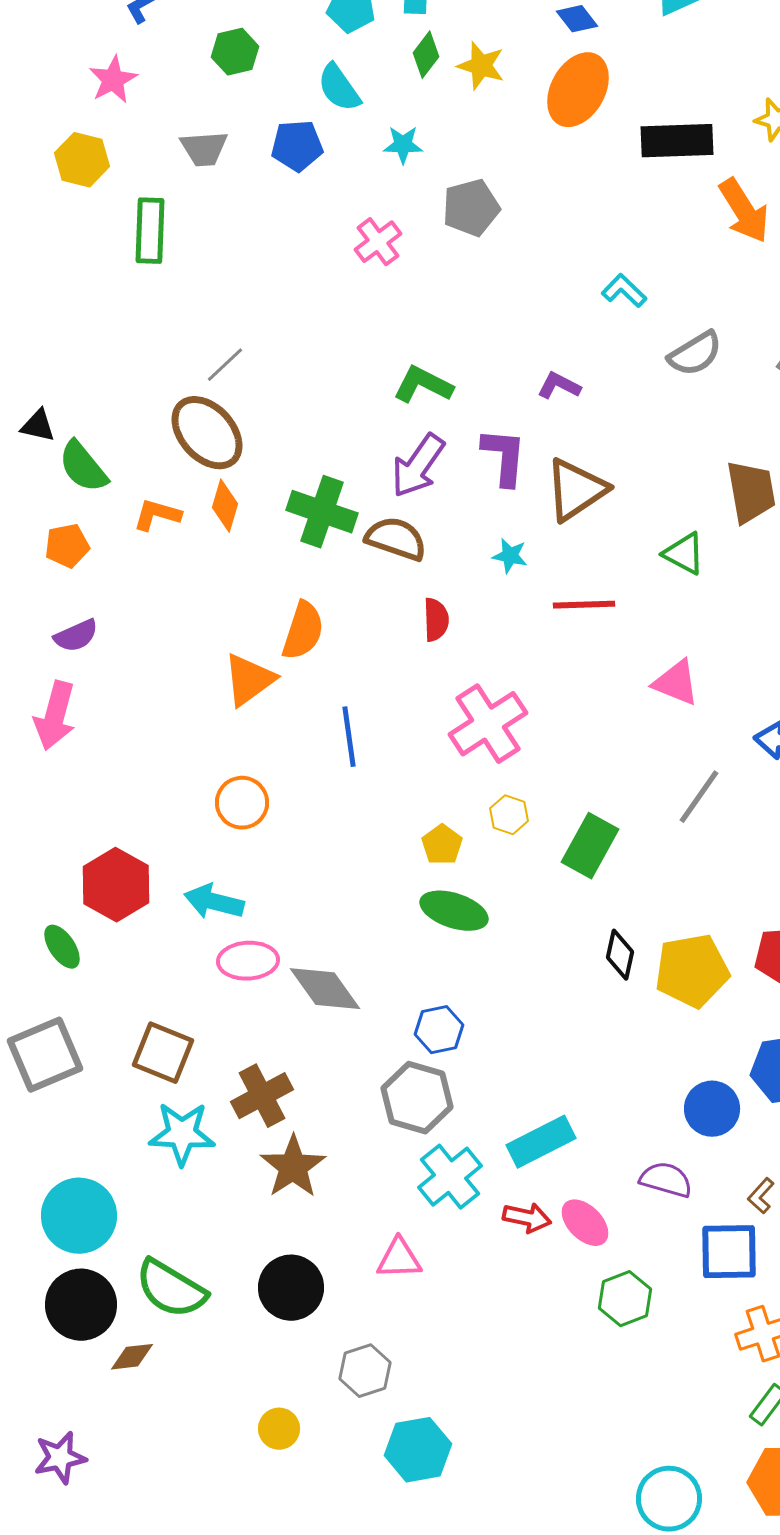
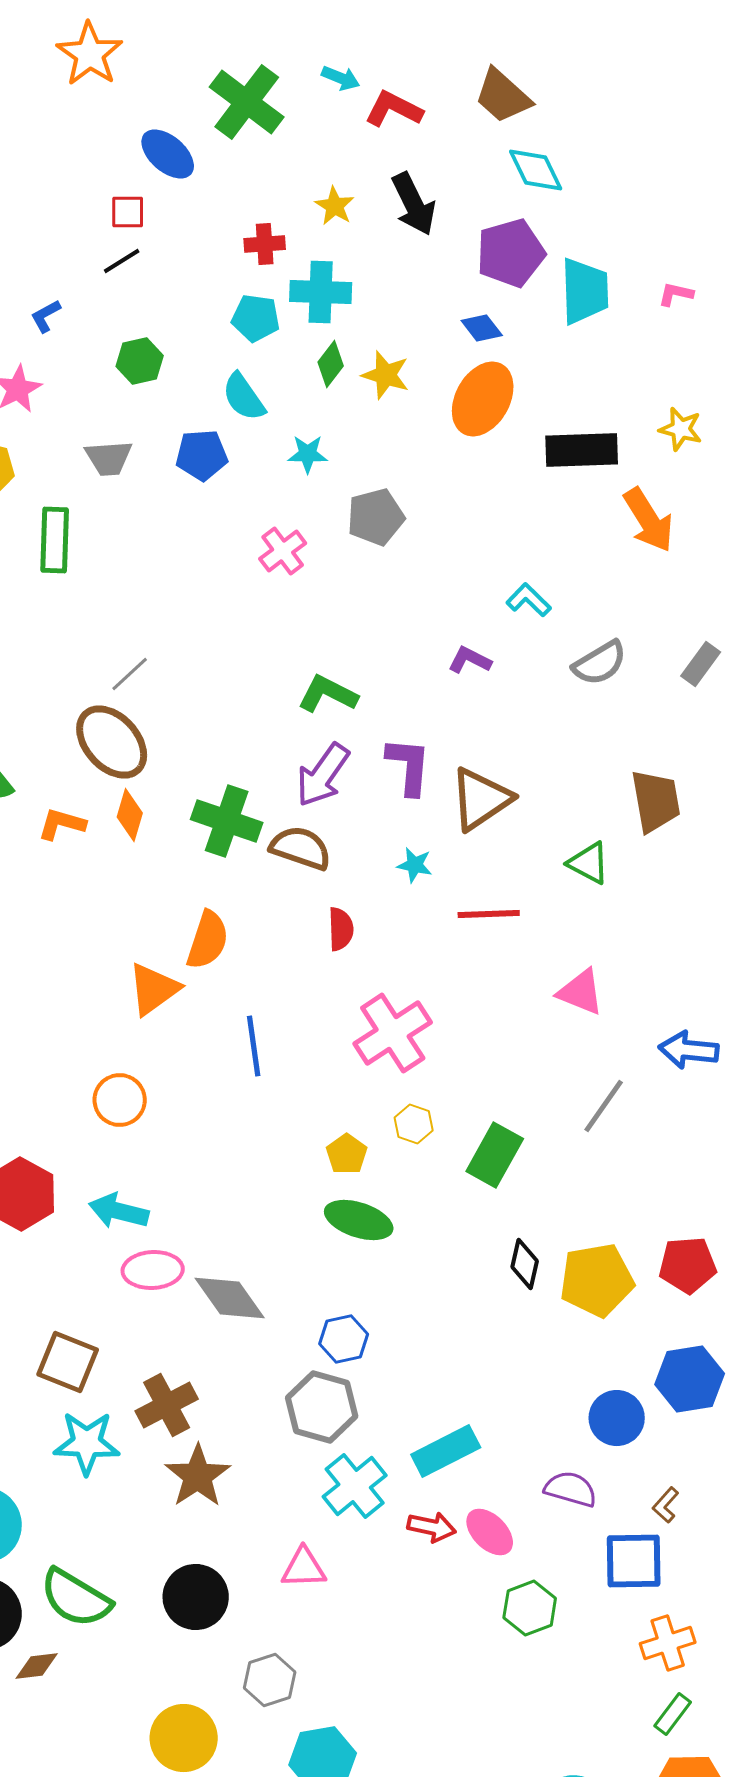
purple L-shape: (559, 386) -> (470, 660), moved
orange circle: (242, 803) -> (120, 1100), moved
yellow circle: (279, 1429) -> (184, 1738), size x1.6

